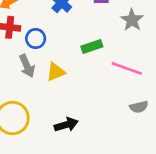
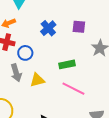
pink line: (127, 68) -> (73, 89), moved

